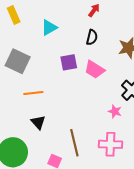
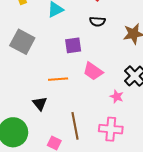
black semicircle: (92, 37) -> (97, 21), turned 77
pink trapezoid: (95, 69) -> (93, 71), moved
orange line: (33, 93) -> (58, 79), moved

